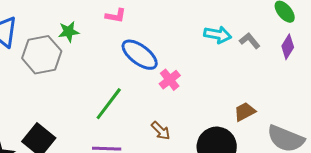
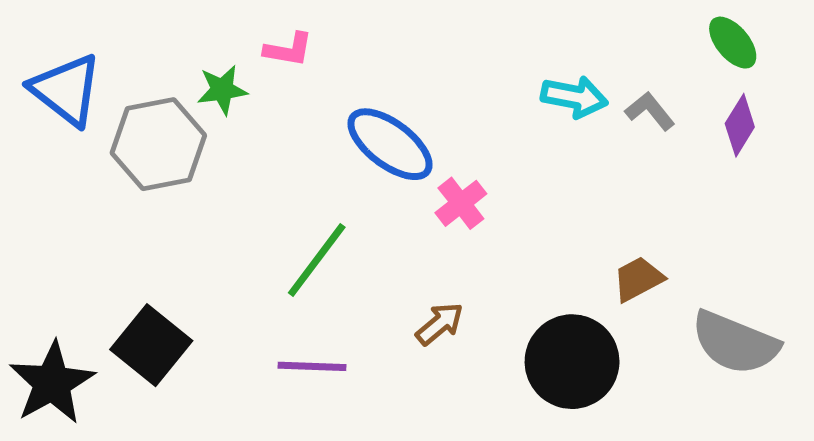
pink L-shape: (116, 16) -> (288, 50), moved
brown arrow: (161, 131) -> (440, 324), turned -85

